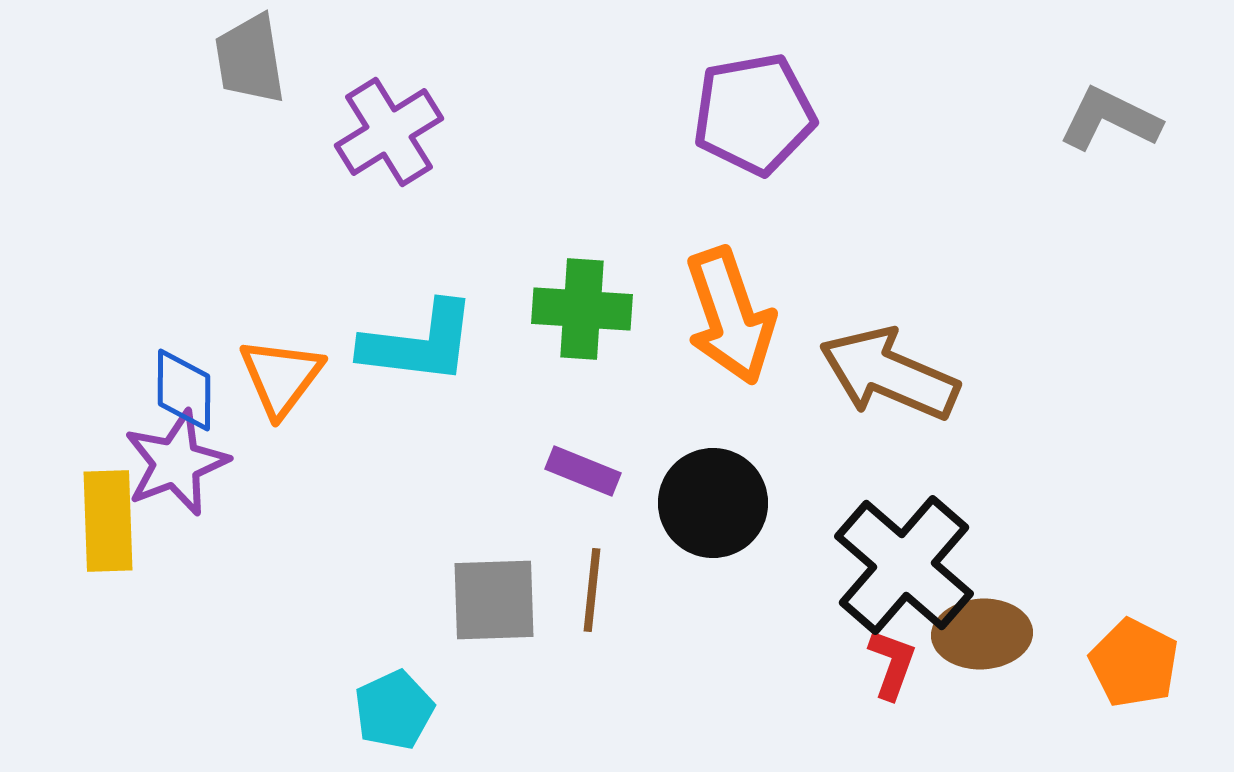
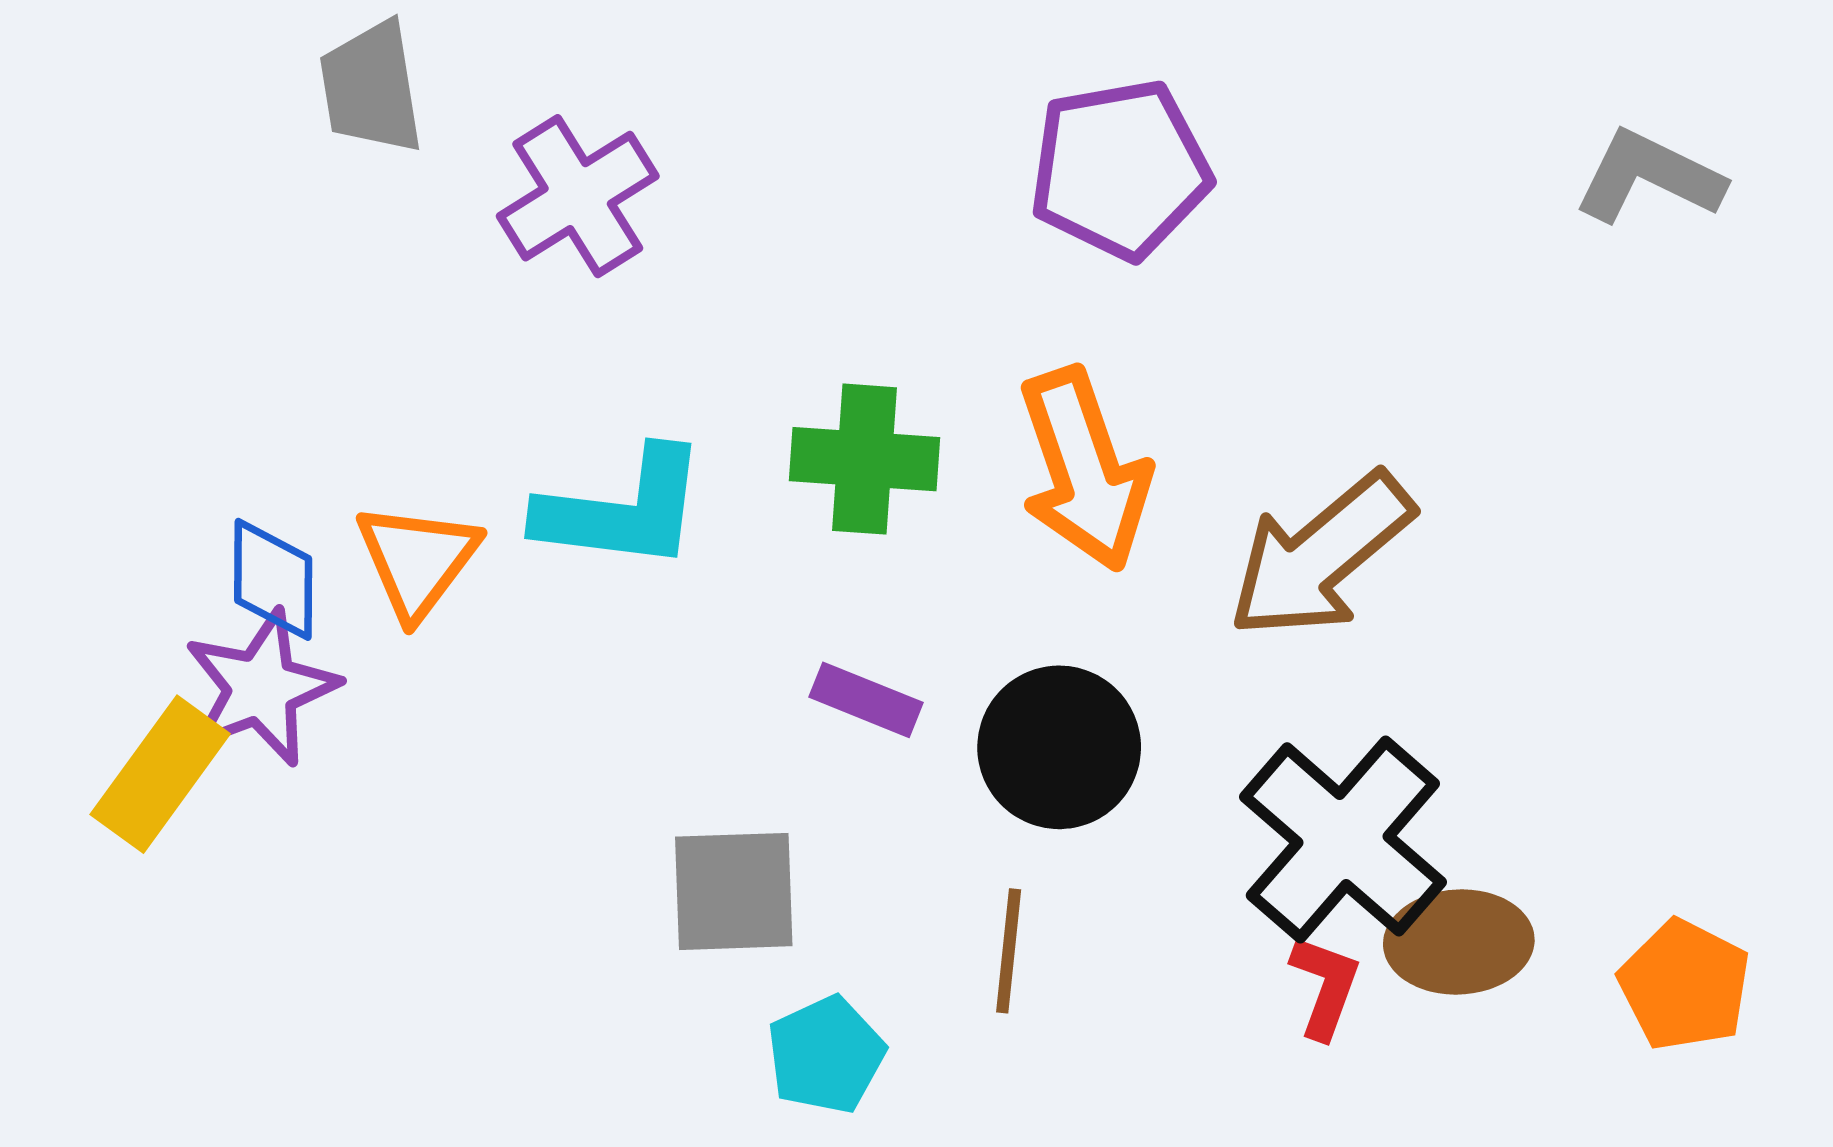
brown arrow: (889, 374) -> (1321, 556), turned -63
yellow rectangle: (108, 521) -> (160, 774), turned 38
brown line: (592, 590) -> (1009, 951), moved
cyan pentagon: (394, 710) -> (826, 1055), moved

